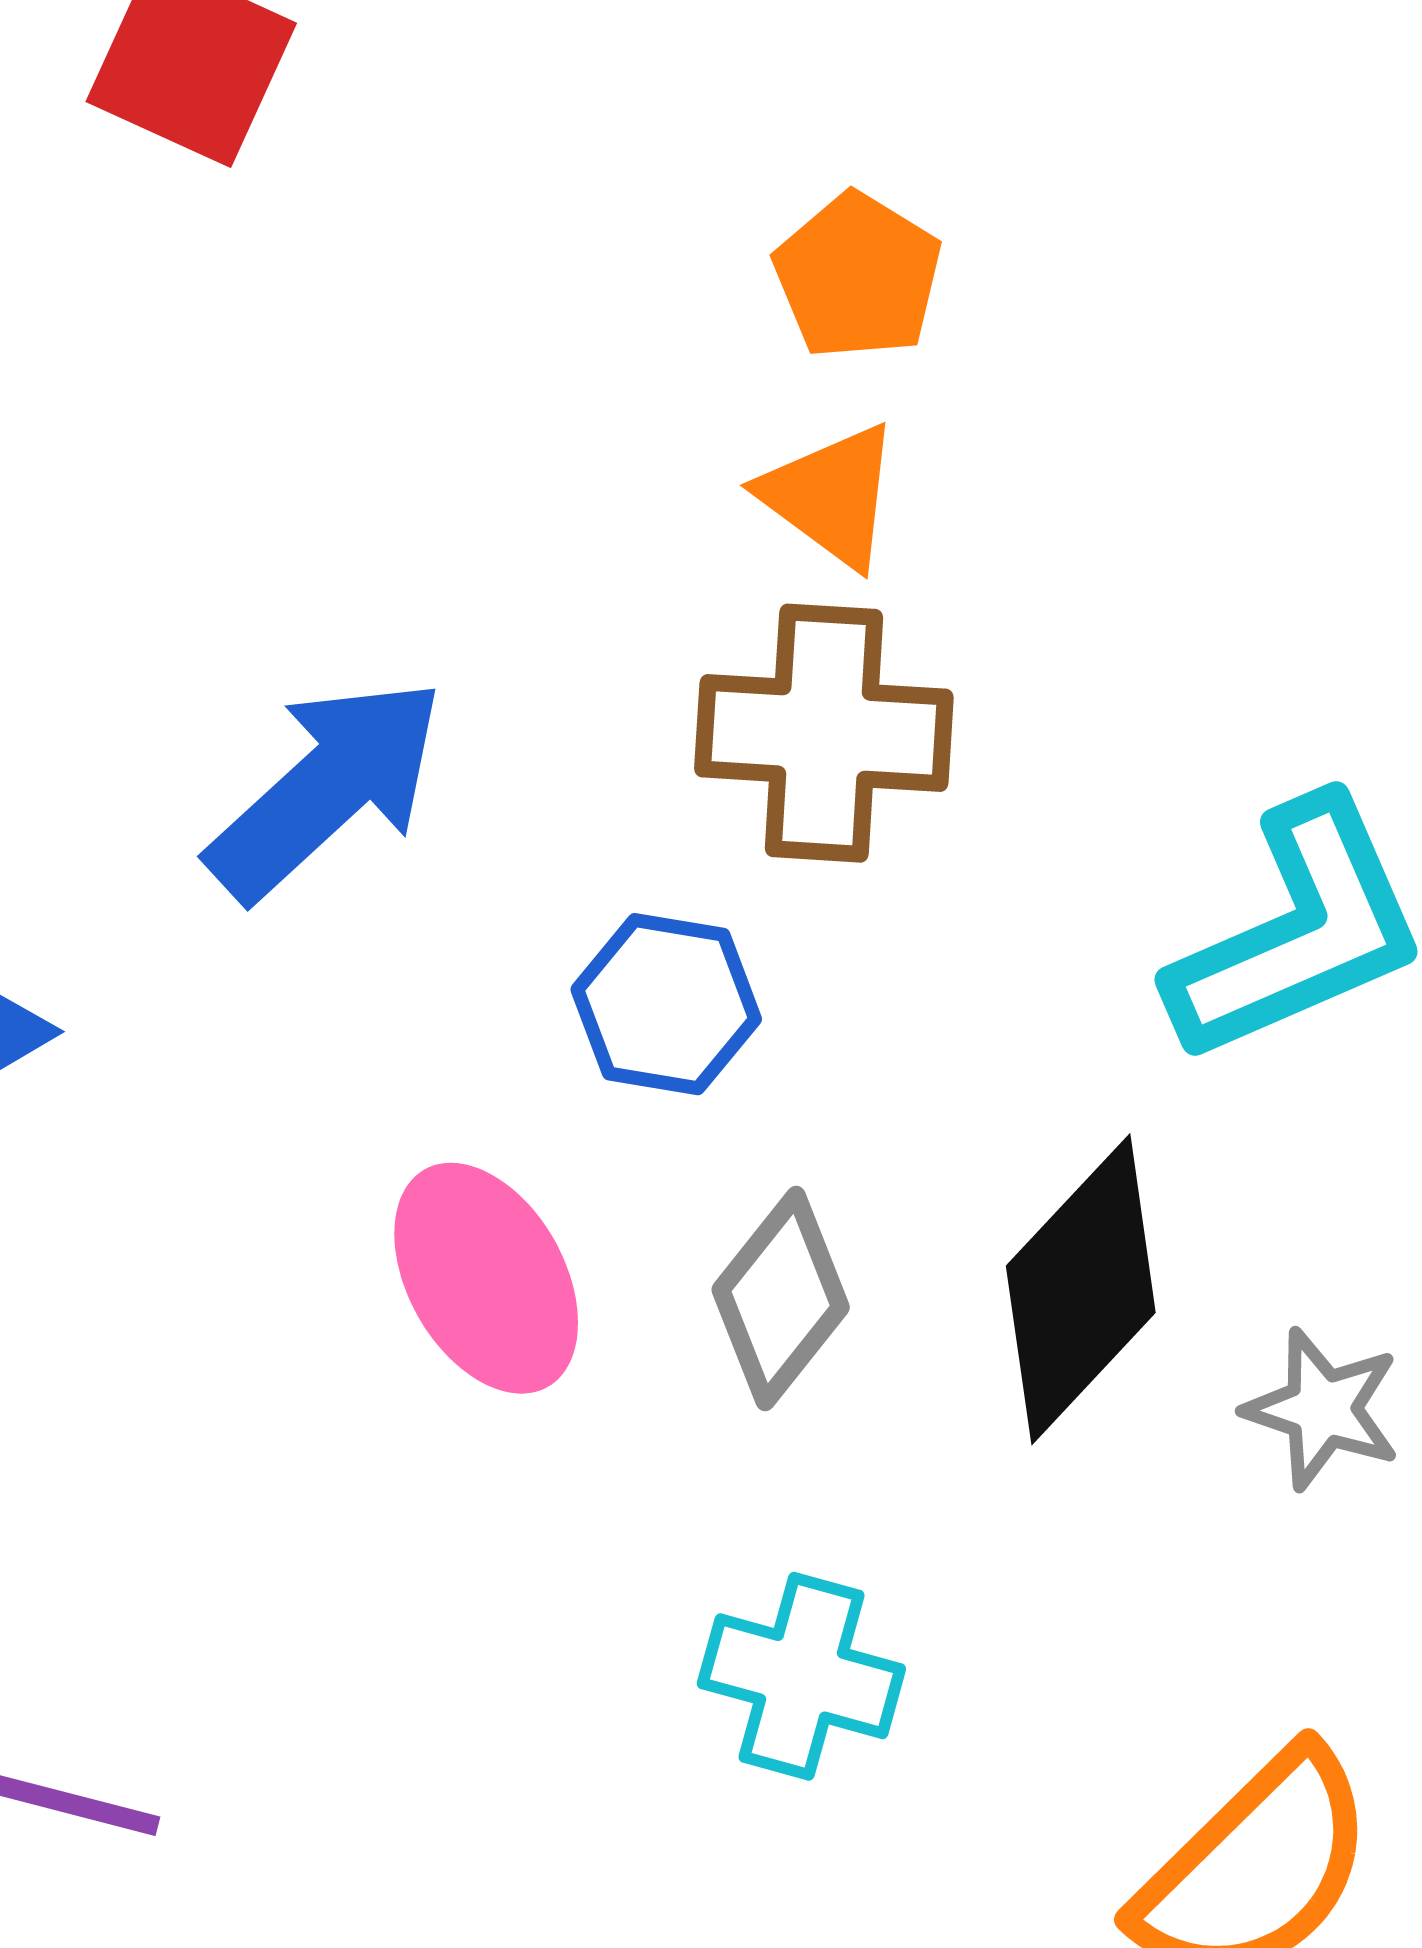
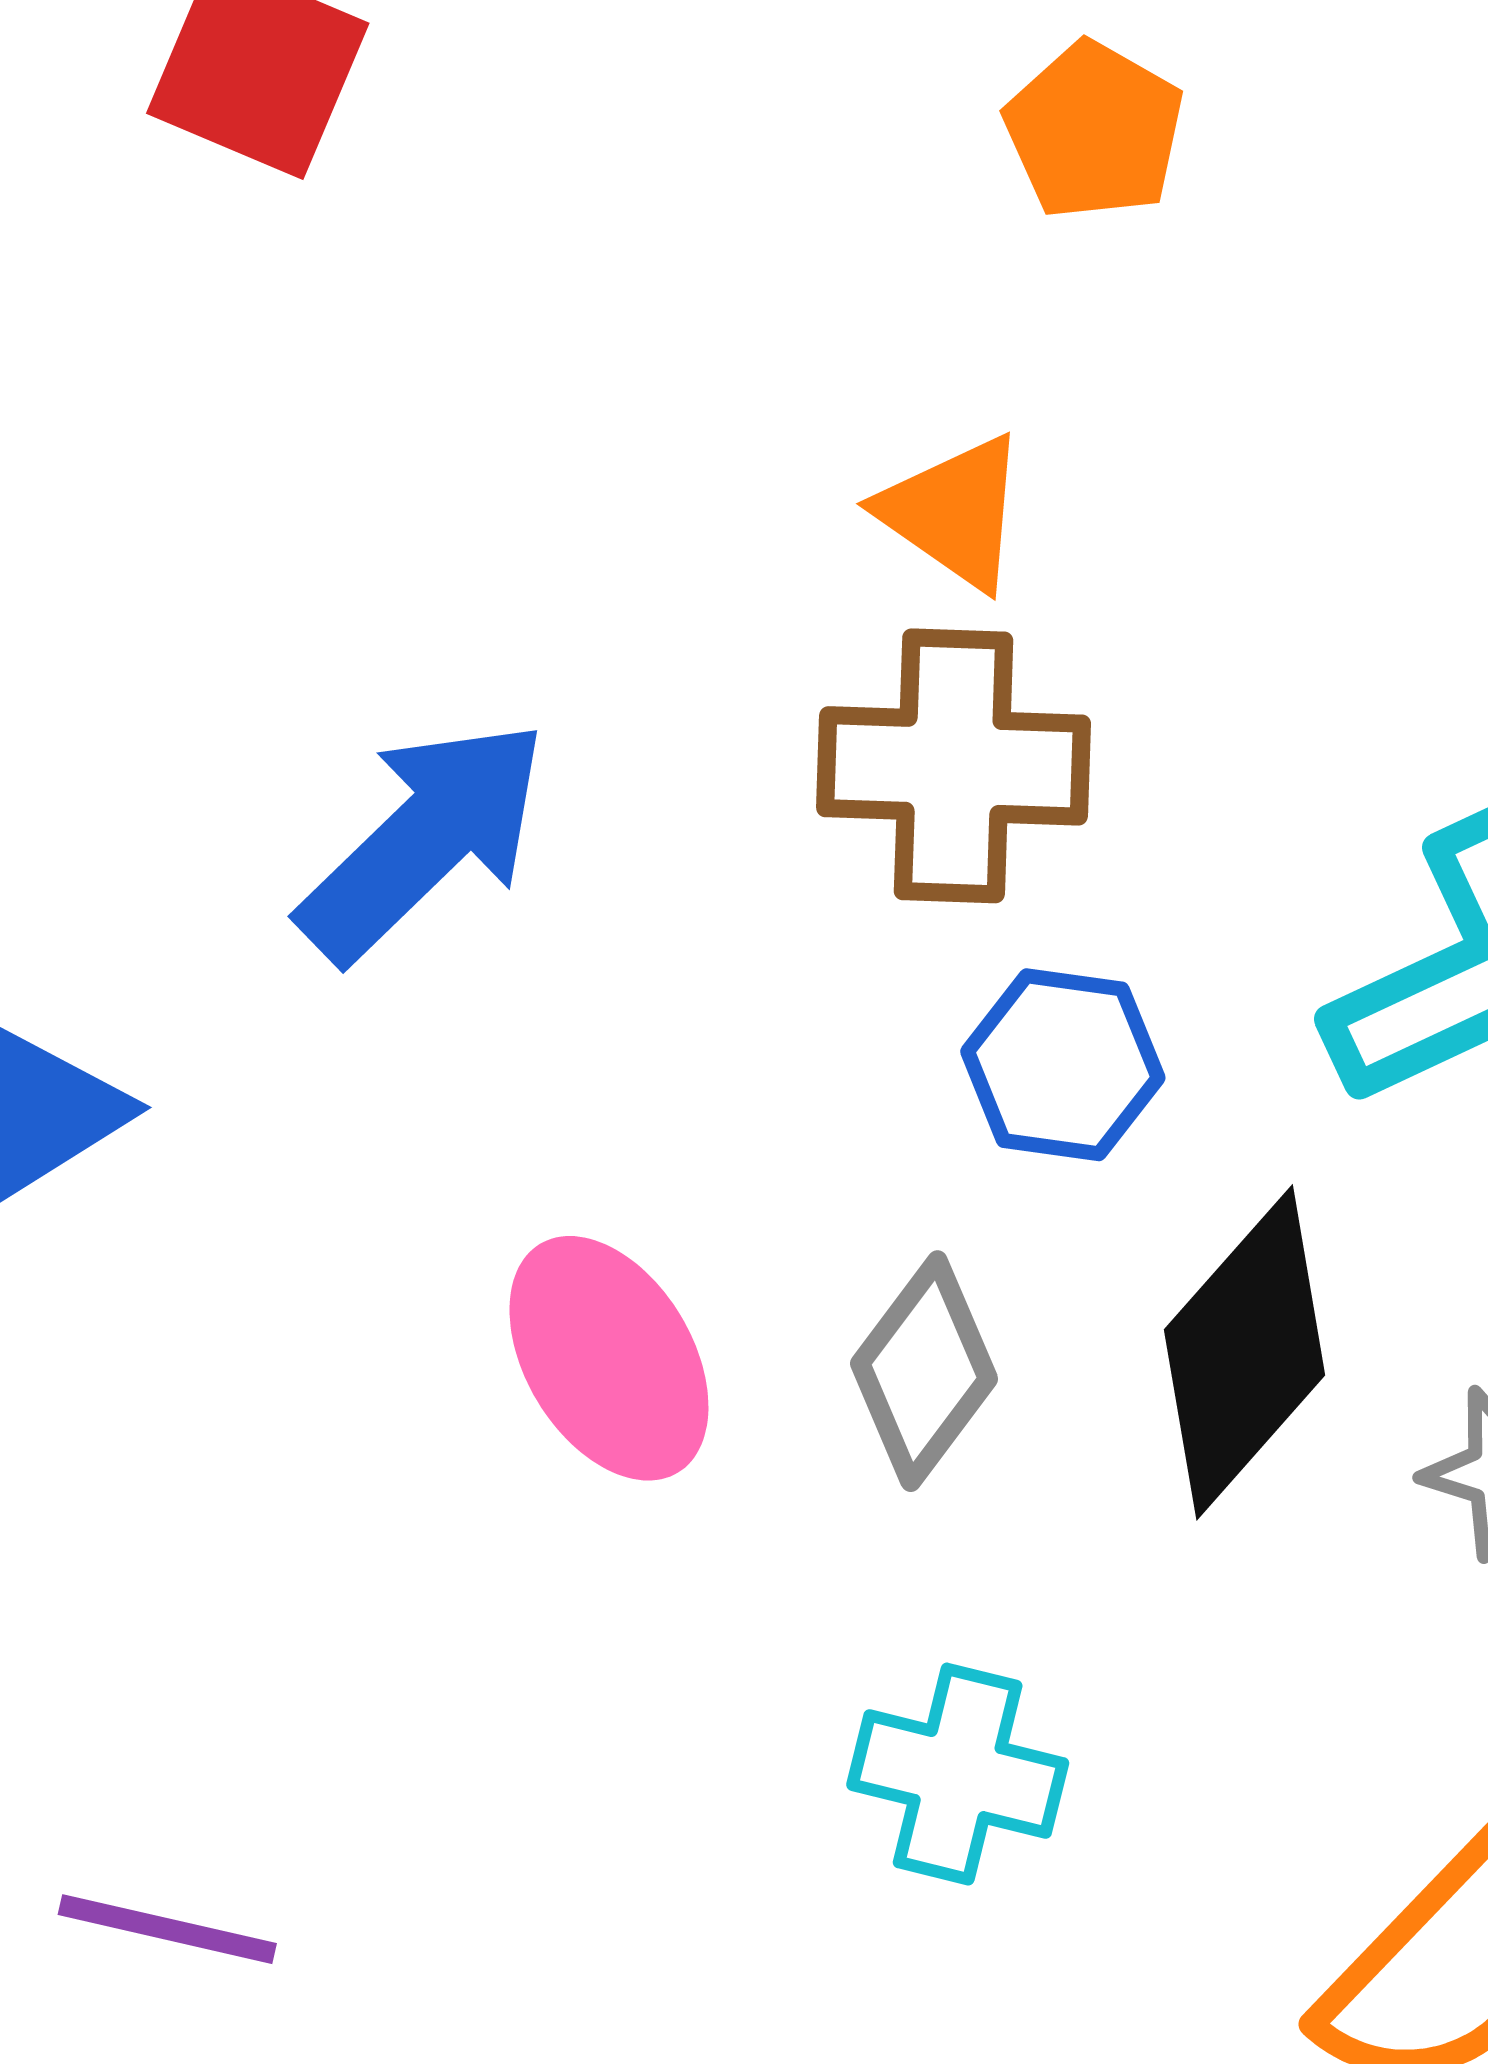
orange pentagon: (858, 276) -> (1094, 131), moved
blue hexagon: (666, 1004) -> (1063, 1065), moved

